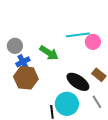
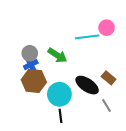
pink circle: (93, 42) -> (107, 28), moved
gray circle: (15, 46) -> (30, 53), moved
cyan circle: (67, 104) -> (59, 94), moved

